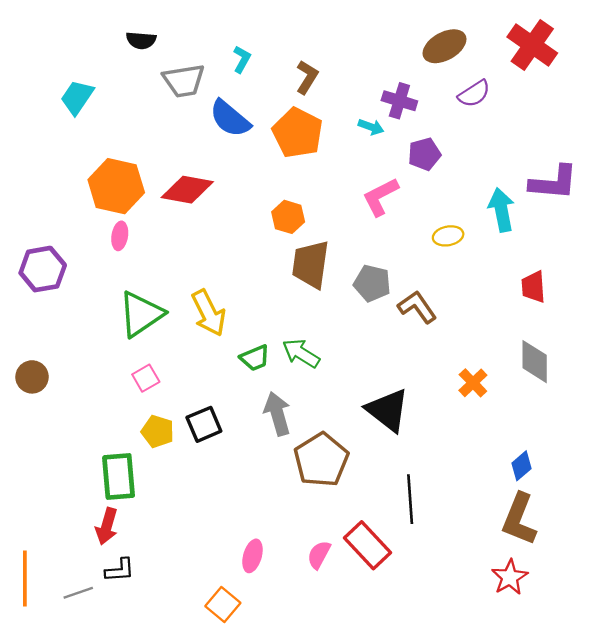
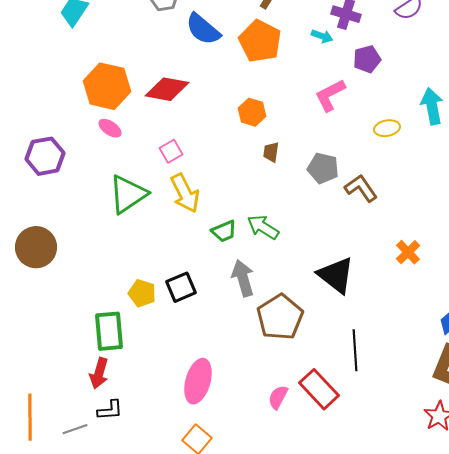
pink ellipse: (120, 236) -> (110, 128), turned -65
brown trapezoid: (311, 264) -> (271, 152), size x0.5
brown circle: (32, 377) -> (36, 247), size x1.5
pink square: (146, 378) -> (171, 151), moved
pink ellipse: (252, 556) -> (198, 381), moved, size x1.6

